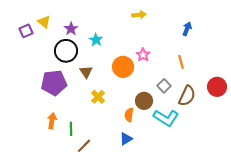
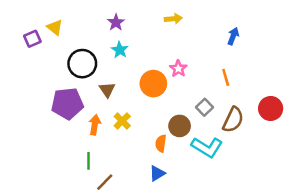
purple star: (71, 29) -> (116, 22), moved
orange arrow: (52, 121) -> (95, 125), moved

